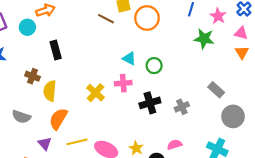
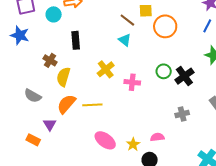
cyan triangle: (129, 58) -> (125, 40), moved
yellow cross: (95, 93) -> (106, 69), moved
black cross: (150, 103) -> (184, 76), moved, turned -30
yellow line: (77, 142) -> (92, 105), moved
pink semicircle: (175, 145) -> (157, 137), moved

